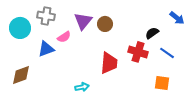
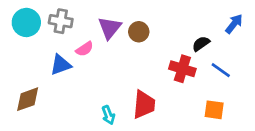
blue arrow: (177, 18) -> (234, 24), turned -91
cyan circle: (20, 28) -> (26, 22), moved
red trapezoid: (109, 63) -> (144, 104), moved
cyan arrow: (82, 87) -> (108, 115), turned 80

